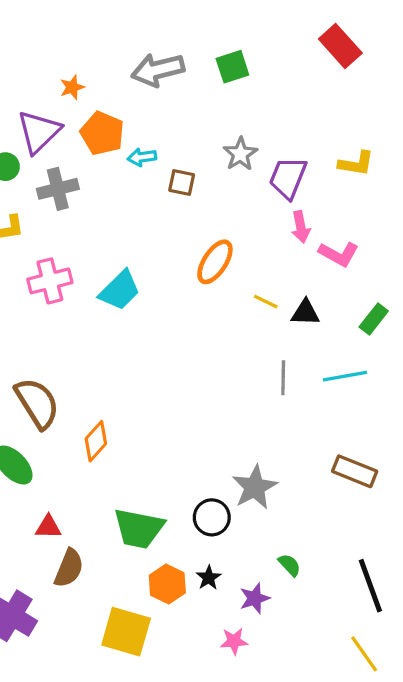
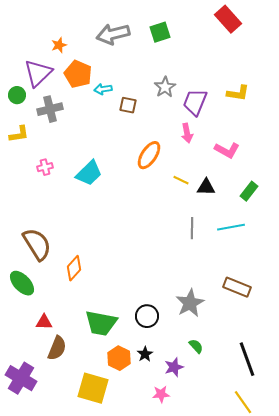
pink arrow: (301, 227) -> (187, 133), moved
pink cross: (50, 281) -> (45, 167), size x0.6
gray star: (255, 487) -> (190, 303), moved

